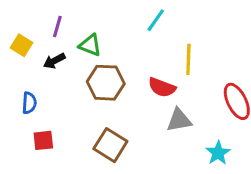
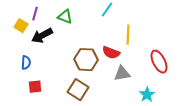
purple line: (57, 27) -> (35, 14), moved
green triangle: (90, 45) -> (65, 17), moved
black arrow: (54, 61) -> (42, 36), size x1.5
brown hexagon: (106, 83) -> (86, 60), moved

